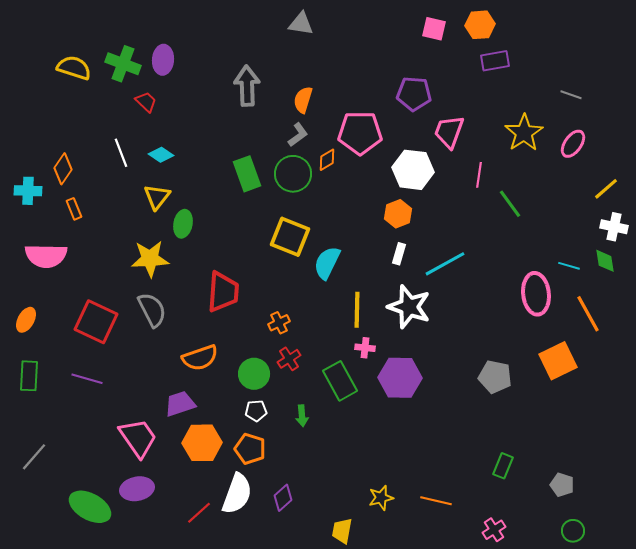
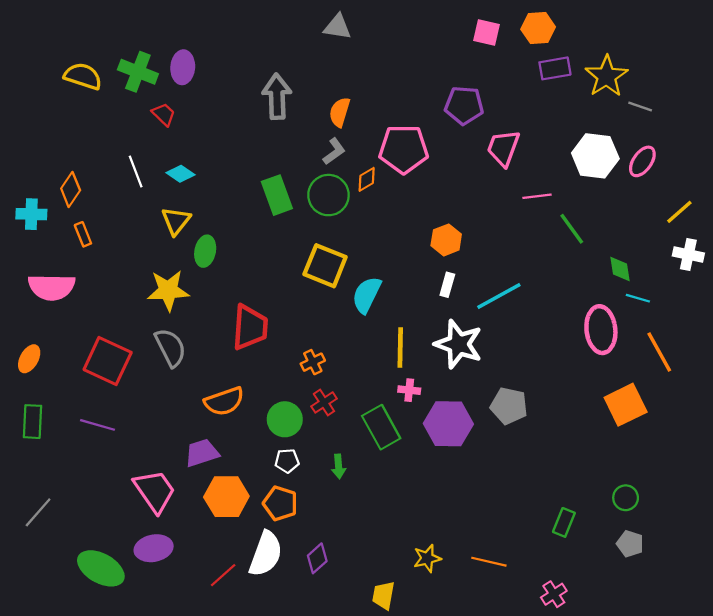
yellow star: (524, 133) -> (607, 76), moved
white hexagon: (413, 170) -> (595, 156), moved
pink line: (479, 175) -> (537, 196), turned 75
green diamond: (605, 261) -> (620, 269), moved
gray pentagon: (495, 377) -> (509, 406), moved
green circle: (573, 531) -> (626, 498), moved

